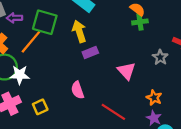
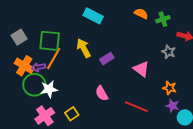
purple arrow: (14, 18) -> (38, 67), moved
green square: (45, 22) -> (50, 41), moved
green cross: (140, 22) -> (163, 19), moved
yellow arrow: (79, 31) -> (84, 48), moved

